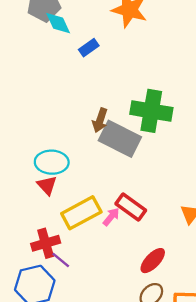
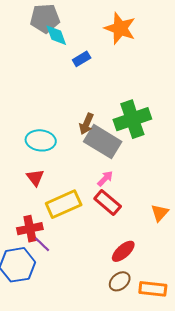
green cross: (151, 111) -> (132, 119), turned -33
cyan ellipse: (52, 162) -> (41, 140), moved
pink arrow: (111, 217) -> (105, 179), moved

